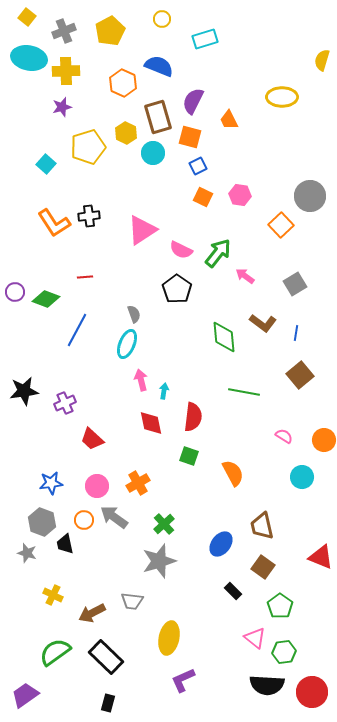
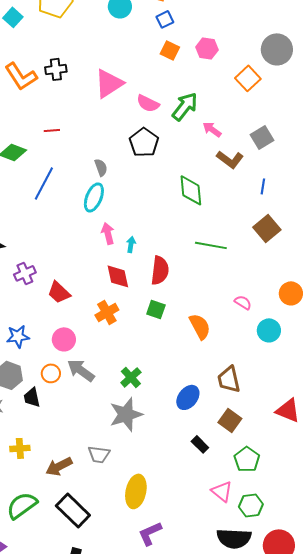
brown L-shape: (263, 323) -> (230, 159), moved
purple cross: (65, 403) -> (25, 273), moved
pink semicircle: (284, 436) -> (243, 302), moved
orange cross: (138, 483) -> (107, 312), moved
yellow cross: (53, 595) -> (20, 448), turned -30

